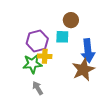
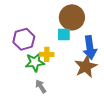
brown circle: (71, 20) -> (72, 17), size x1.6
purple hexagon: (37, 41) -> (24, 39), moved

